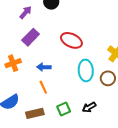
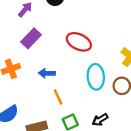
orange line: (43, 87) -> (58, 97), moved

